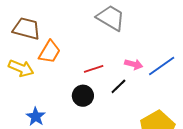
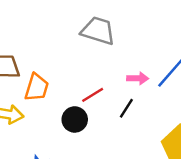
black circle: (83, 96) -> (75, 119), moved

